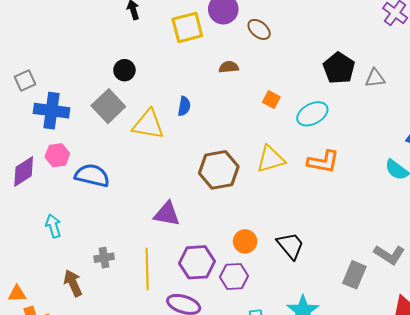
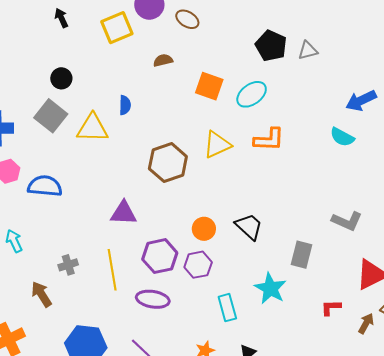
orange square: (271, 100) -> (209, 86), size x1.6
gray rectangle: (354, 275) -> (302, 255), moved

